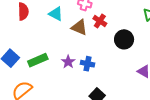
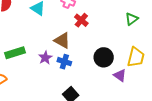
brown triangle: (79, 27) -> (62, 40), moved
black circle: (124, 39) -> (104, 57), moved

